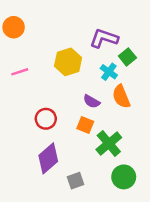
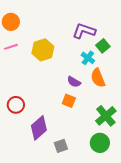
yellow hexagon: (68, 62) -> (43, 50), moved
pink line: (20, 72) -> (11, 47), moved
red circle: (46, 119) -> (16, 105), moved
green cross: (109, 144) -> (106, 116), moved

